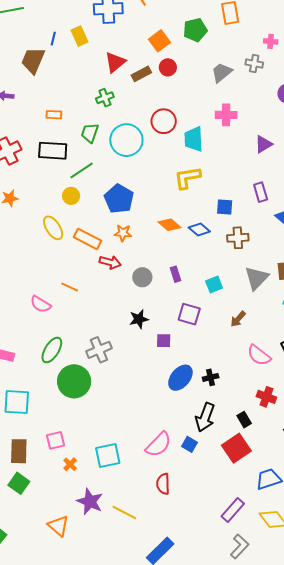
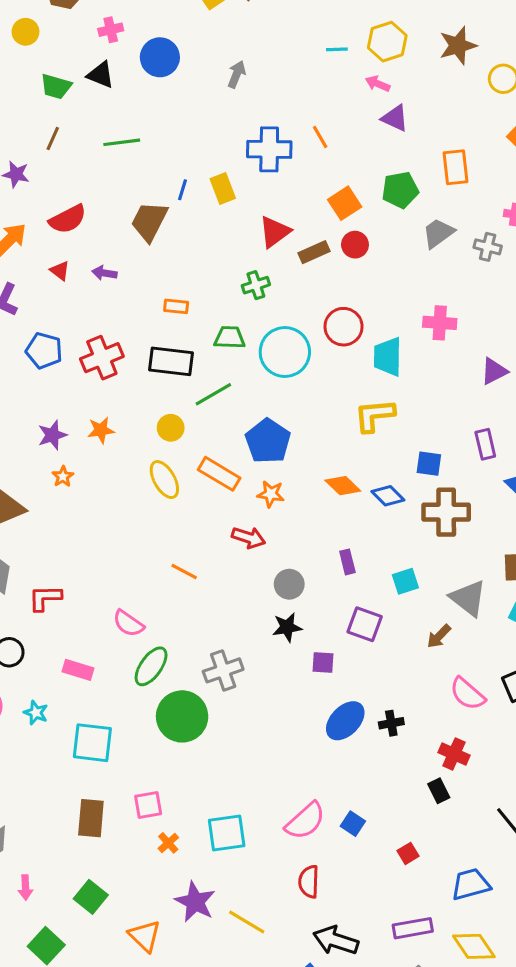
gray trapezoid: (222, 73) -> (438, 233), moved
green trapezoid: (90, 133) -> (229, 338), turned 70
yellow circle: (71, 196) -> (171, 428), moved
brown cross: (238, 238) -> (446, 512), size x1.4
orange rectangle: (88, 239) -> (219, 474), moved
gray circle: (142, 277) -> (289, 584), moved
gray triangle: (256, 278) -> (468, 598), moved, turned -40
pink semicircle: (41, 304) -> (128, 623), moved
red cross: (266, 397) -> (454, 754), moved
black arrow: (205, 417) -> (336, 940), moved, turned 84
red square: (236, 448) -> (408, 853), moved, size x0.5
green square: (19, 483) -> (91, 897), moved
purple rectangle: (233, 510) -> (413, 928), turned 35

